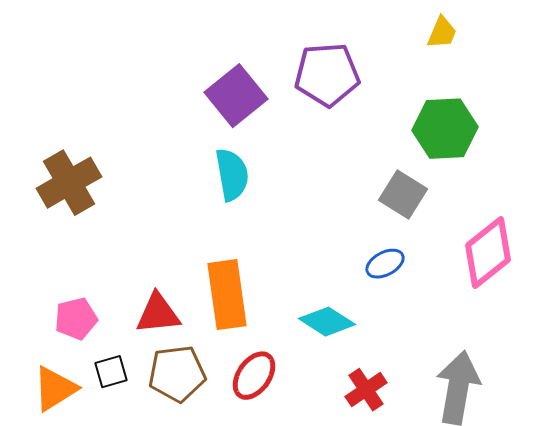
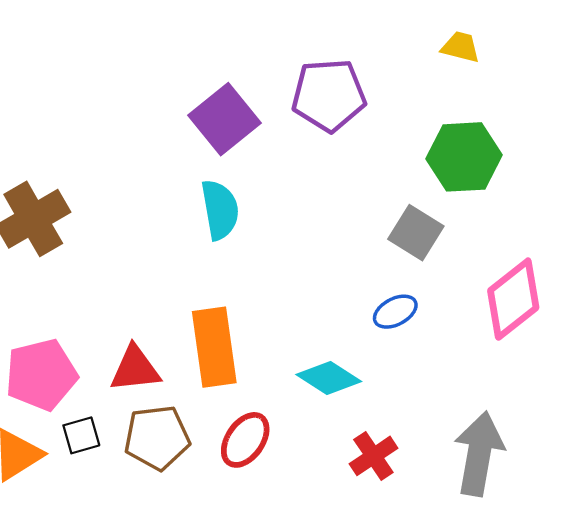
yellow trapezoid: (442, 33) -> (461, 47), turned -99
pink pentagon: (76, 319) -> (41, 375), size x1.5

